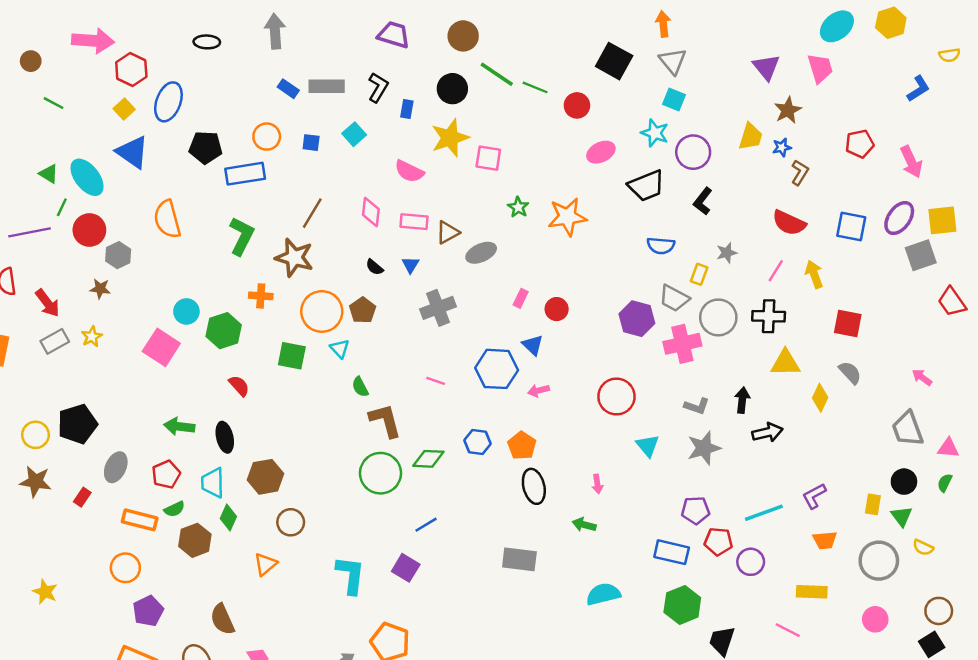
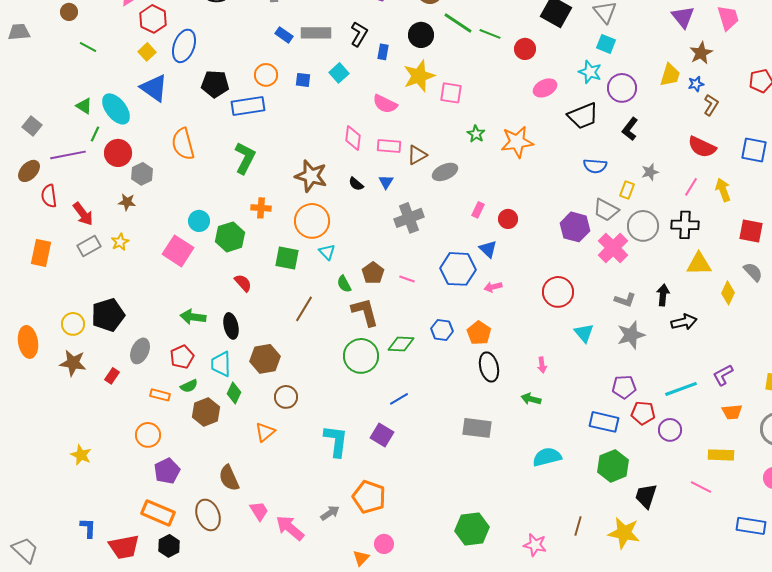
brown line: (312, 213) -> (304, 309), moved
brown star: (294, 258) -> (311, 176), moved
brown pentagon: (363, 310) -> (373, 273), moved
pink cross: (682, 344) -> (613, 248), turned -32
orange rectangle: (140, 520) -> (160, 395), size x0.7

